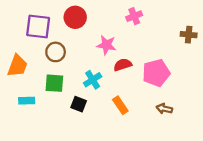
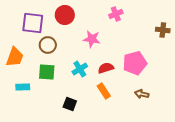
red semicircle: (123, 65) -> (106, 68), moved
black square: (79, 104) -> (70, 104), moved

